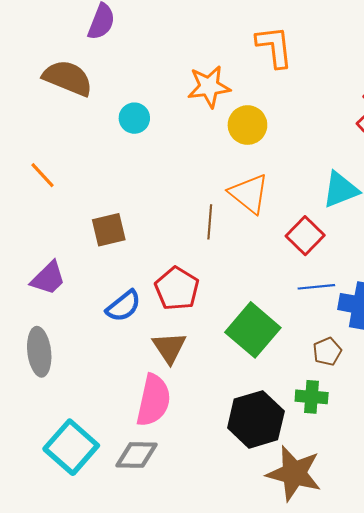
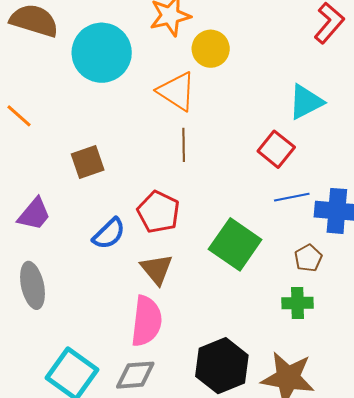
cyan circle: (134, 118) -> (102, 53), size x2.0
orange triangle: (249, 194) -> (177, 91), moved
black hexagon: (256, 419) -> (222, 366), moved

